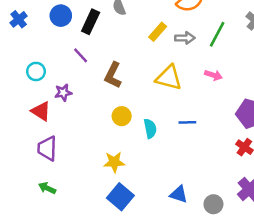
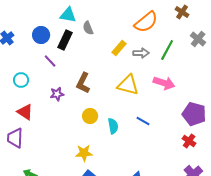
purple line: (81, 55) -> (50, 61), moved
pink arrow: (213, 75) -> (164, 83), size x1.5
purple star: (63, 93) -> (57, 94), moved
blue line: (187, 122) -> (143, 121), turned 32
purple trapezoid: (47, 148) -> (15, 138), moved

